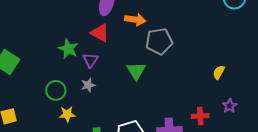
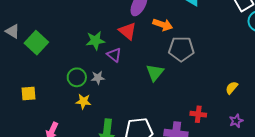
green star: (68, 49) -> (95, 41), turned 30
purple triangle: (90, 60) -> (114, 55), turned -35
gray star: (88, 85) -> (98, 78), moved
red cross: (200, 116) -> (198, 114), moved

